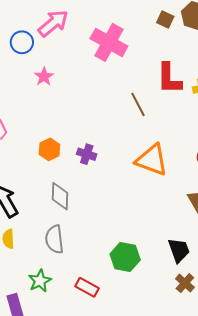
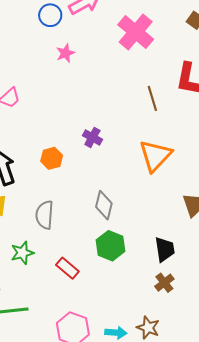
orange hexagon: (49, 149) -> (52, 158), moved
orange triangle: (152, 160) -> (155, 156), turned 42
gray diamond: (60, 196) -> (104, 205), moved

